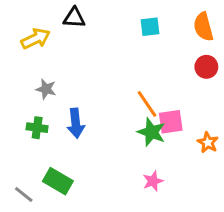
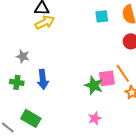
cyan square: (150, 27) -> (102, 16), moved
yellow arrow: (36, 39) -> (45, 22), moved
orange line: (147, 104) -> (123, 73), moved

